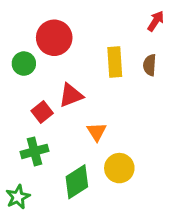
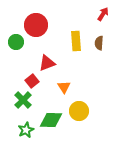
red square: (42, 112) -> (32, 81), moved
green cross: (34, 151) -> (23, 100), turned -30
green diamond: (77, 182) -> (51, 120), turned 35
green star: (18, 197) -> (26, 130), moved

